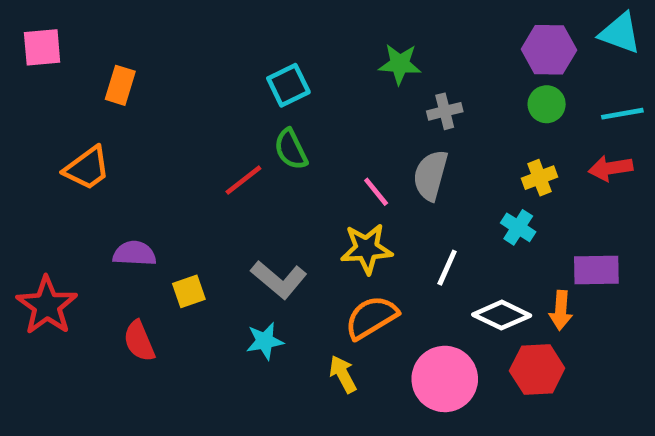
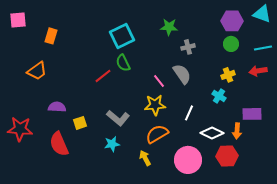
cyan square: (288, 85) -> (122, 36), size x1.4
gray semicircle: (431, 175) -> (182, 74), turned 130
red star: (47, 306) -> (20, 129), turned -30
red semicircle: (139, 341) -> (59, 144), size x1.4

